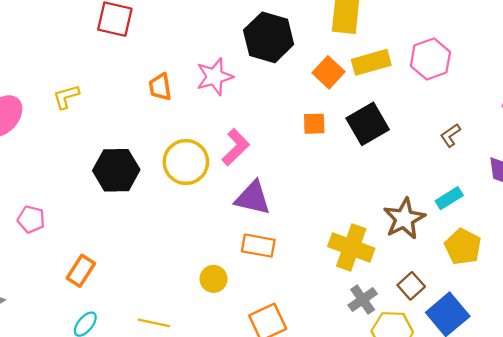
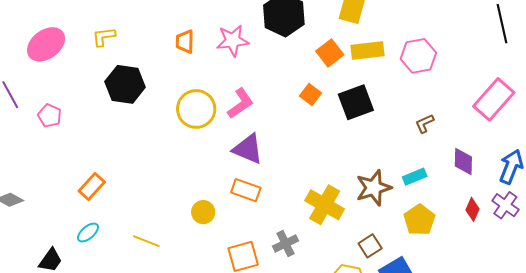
orange square: (314, 124) -> (311, 95), turned 30
black hexagon: (116, 170) -> (125, 84), moved
pink pentagon: (31, 219) -> (50, 116), moved
gray cross: (363, 300) -> (285, 243), moved

